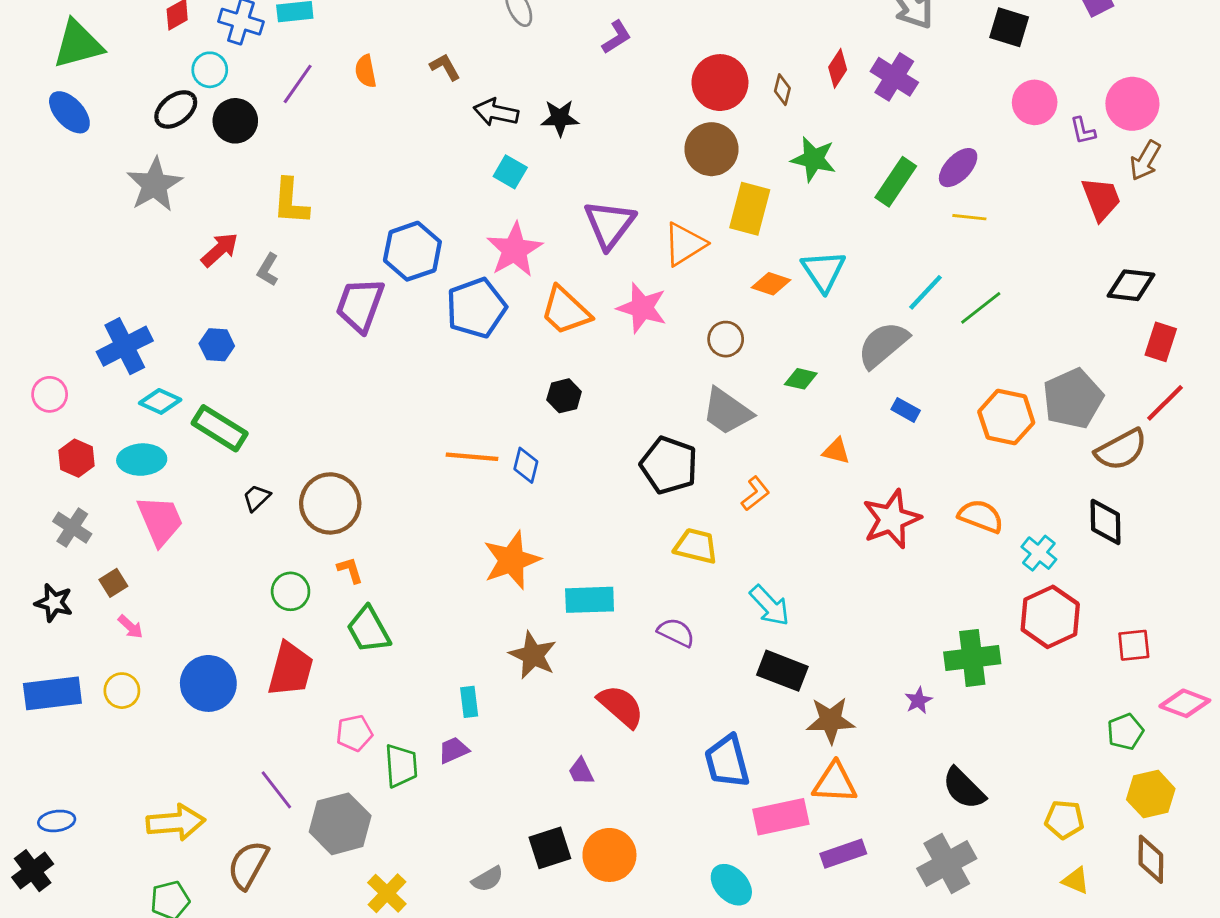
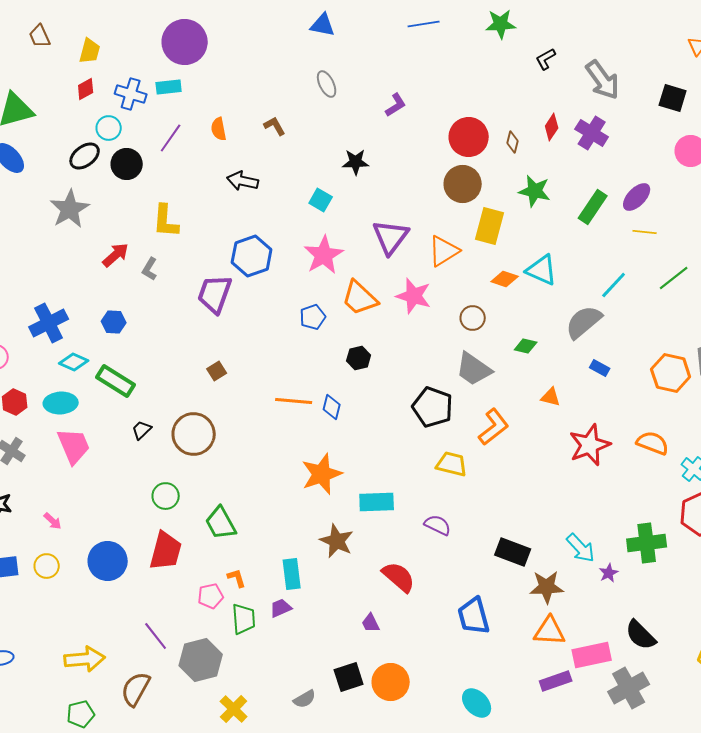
black arrow: (496, 112) -> (243, 181), moved
cyan triangle: (823, 271) -> (542, 270), turned -32
blue pentagon: (476, 308) -> (313, 317), moved, size x0.6
green line: (981, 308) -> (674, 278), moved
orange L-shape: (755, 494) -> (494, 427), size x1.5
orange L-shape: (350, 570) -> (237, 578), moved
brown square: (113, 583) -> (217, 371), moved
cyan arrow: (770, 606) -> (581, 548), moved
cyan rectangle: (469, 702) -> (292, 574), size x1.4
pink rectangle: (781, 817) -> (592, 655), moved

